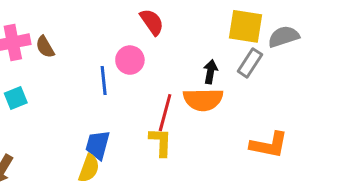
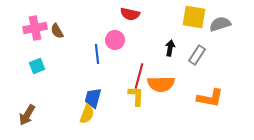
red semicircle: (152, 22) -> (130, 14), turned 138
gray rectangle: (250, 63) -> (197, 55), moved
orange semicircle: (203, 100) -> (161, 84), moved

